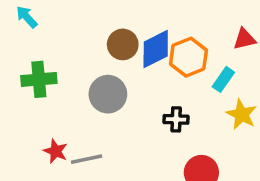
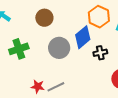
brown circle: (123, 44) -> (44, 18), moved
blue diamond: (156, 49) -> (83, 37), moved

